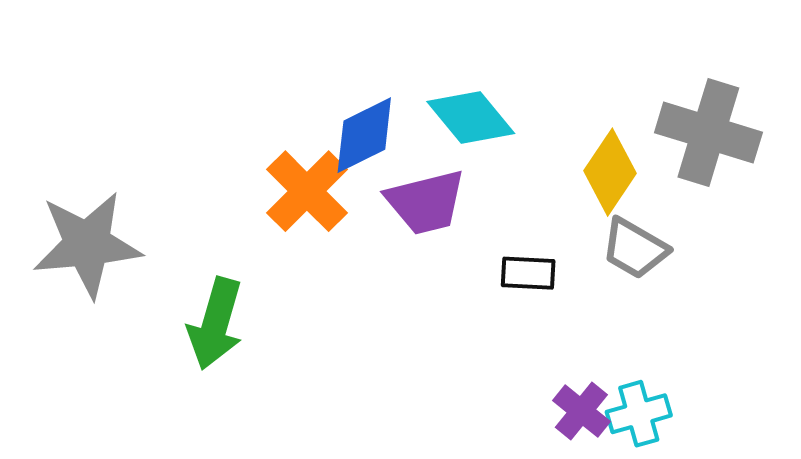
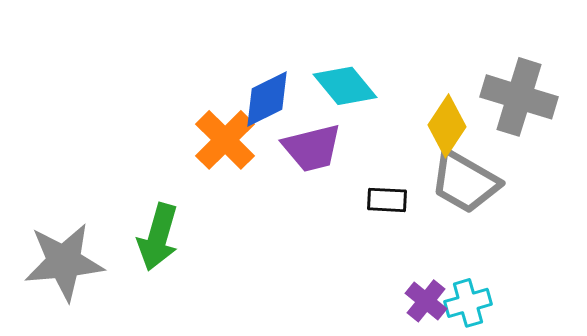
gray star: (87, 244) -> (64, 262), moved
gray trapezoid: (635, 249) -> (465, 182), size x1.4

